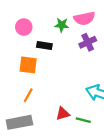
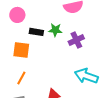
green star: (62, 25) -> (55, 30), moved
purple cross: (88, 42) -> (76, 40), moved

